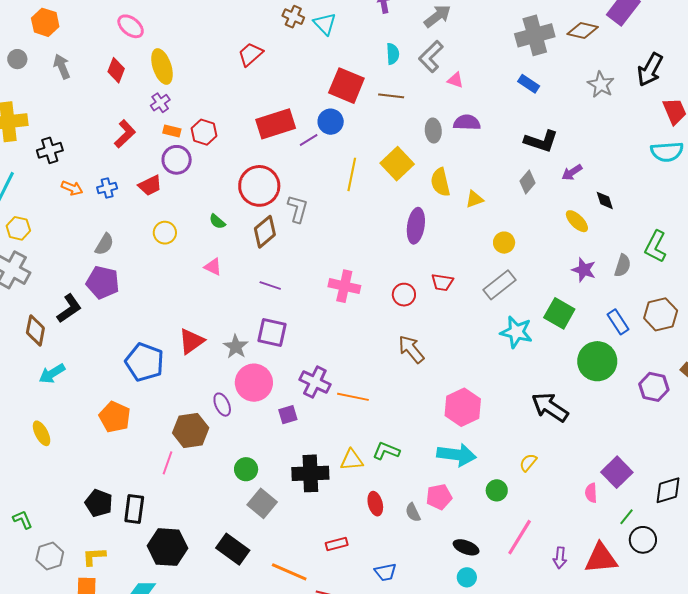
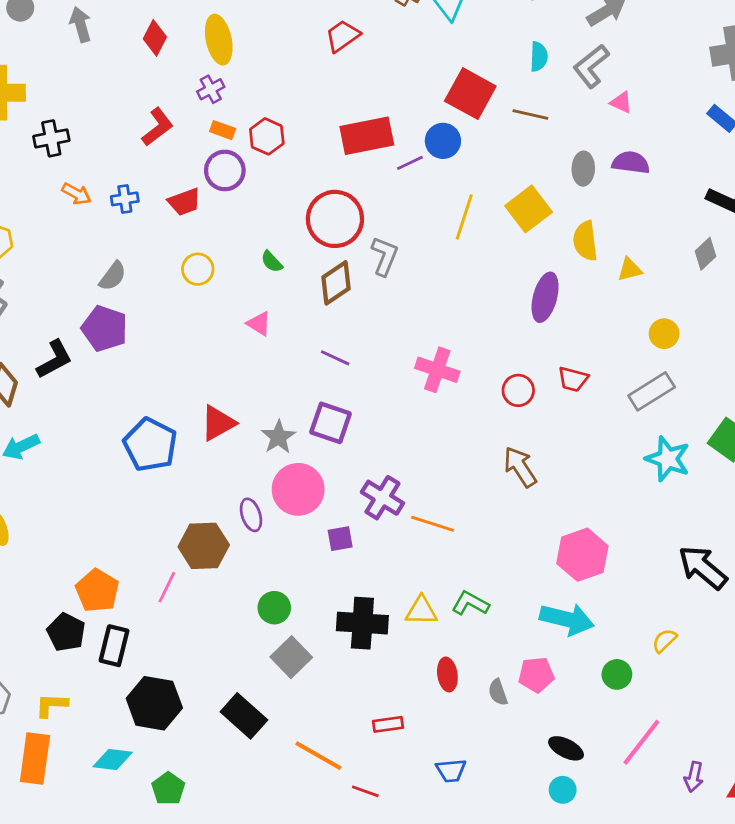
orange pentagon: (115, 417) -> (97, 591), moved

